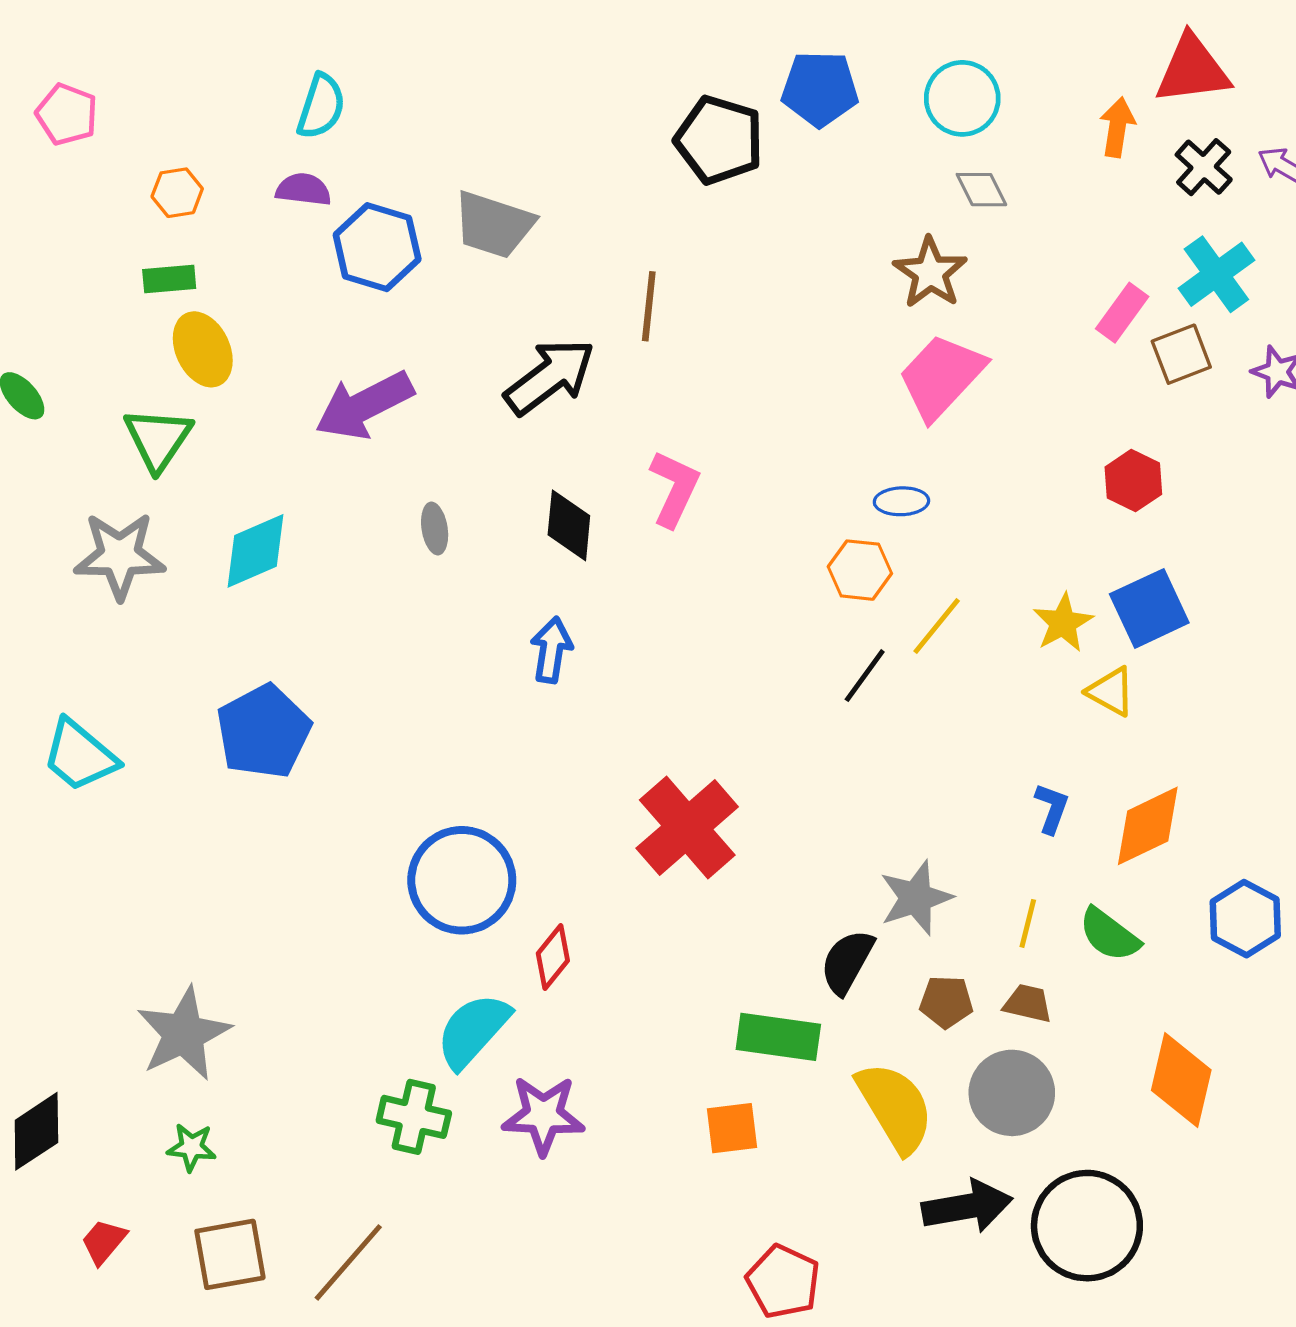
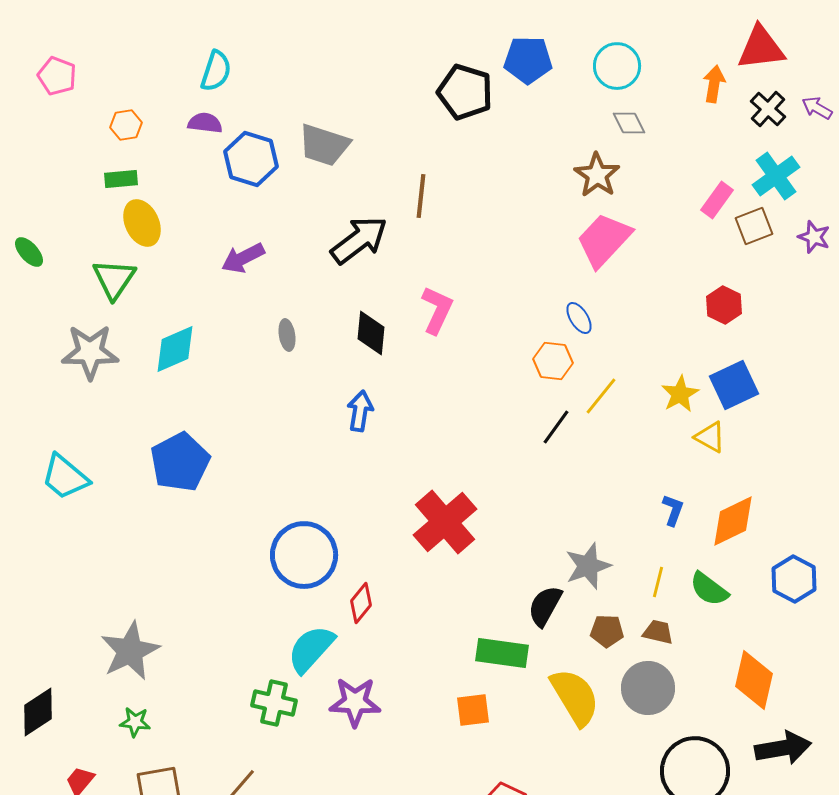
purple arrow: (364, 405) -> (243, 258), size x0.7
blue ellipse: (901, 501) -> (579, 318), turned 60
black arrow: (967, 1206) -> (783, 748), moved

